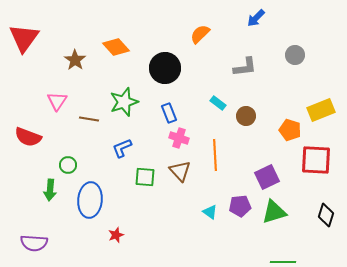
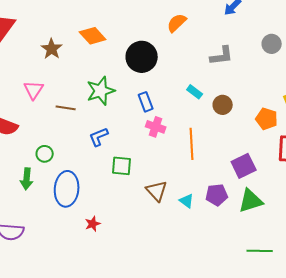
brown triangle: (180, 171) -> (157, 191), moved

